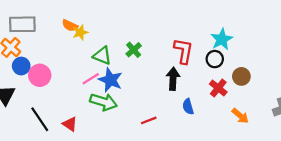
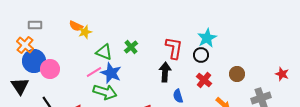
gray rectangle: (22, 24) -> (35, 25), size x0.6
blue circle: (21, 66) -> (34, 61), size x1.5
brown circle: (241, 76) -> (237, 74), moved

